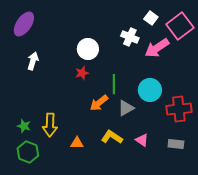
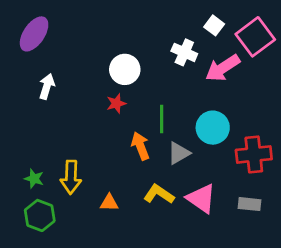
orange arrow: (99, 103) -> (140, 146), turned 108
pink triangle: (142, 140) -> (201, 198), size x1.6

